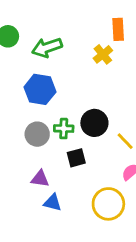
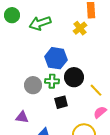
blue hexagon: (40, 89) -> (56, 58), moved
purple triangle: (40, 179) -> (22, 117), moved

